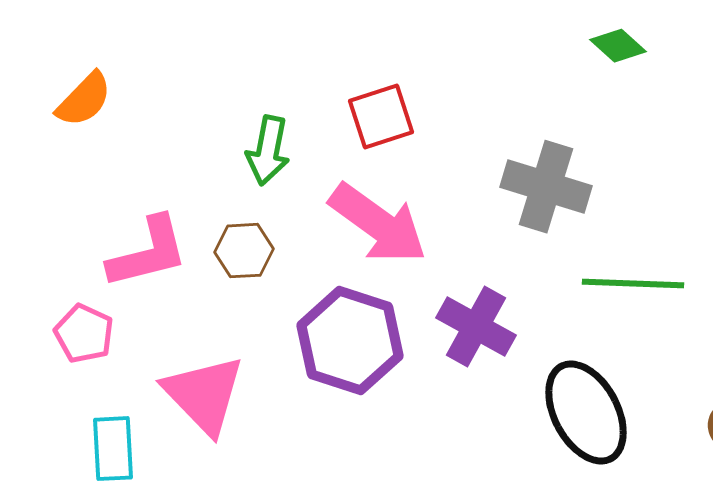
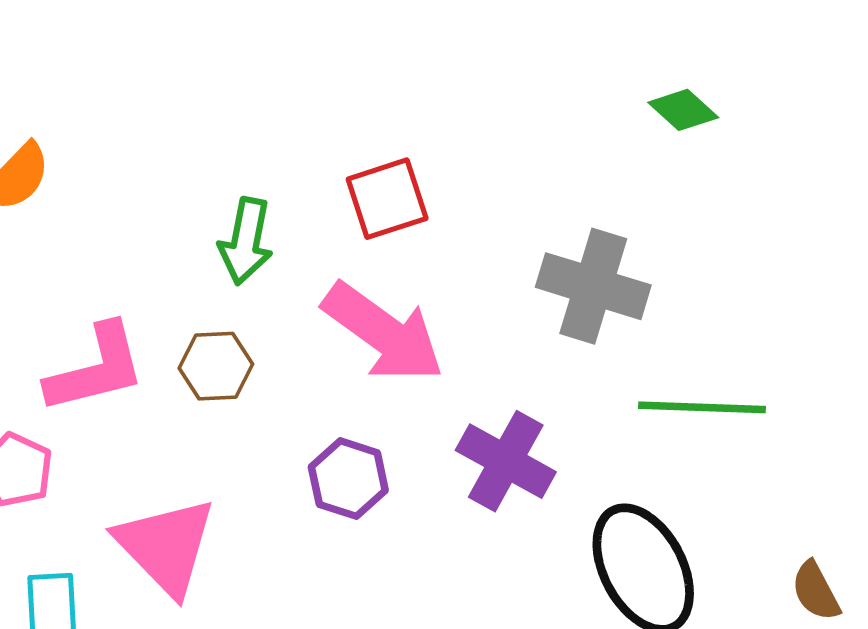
purple hexagon: (350, 341) -> (348, 479), size x0.6

